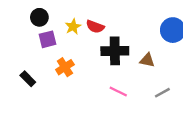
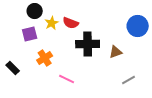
black circle: (39, 17) -> (35, 11), moved
brown triangle: (147, 60) -> (116, 52), turned -32
pink line: (118, 92) -> (67, 79), moved

